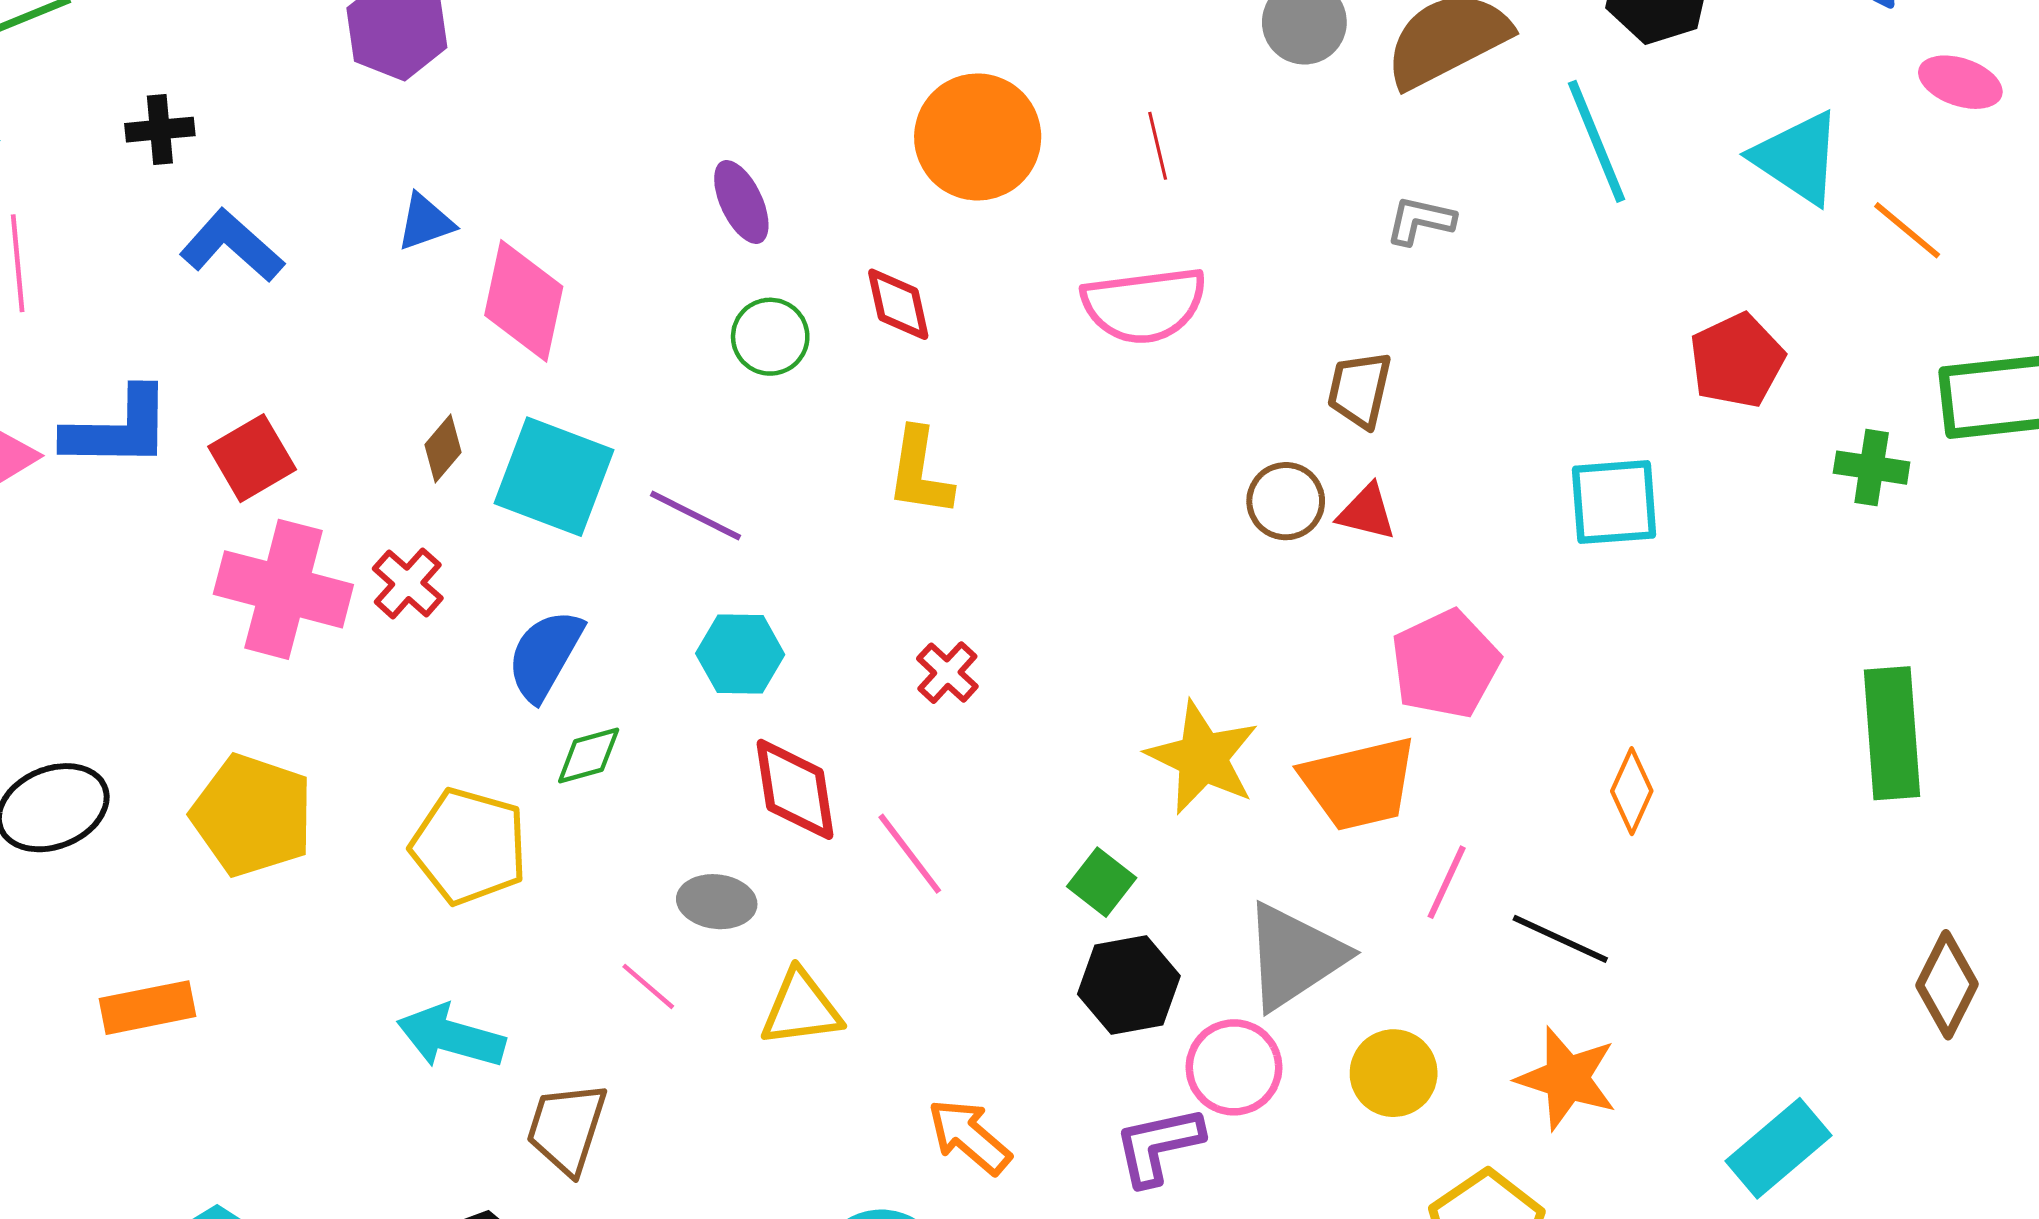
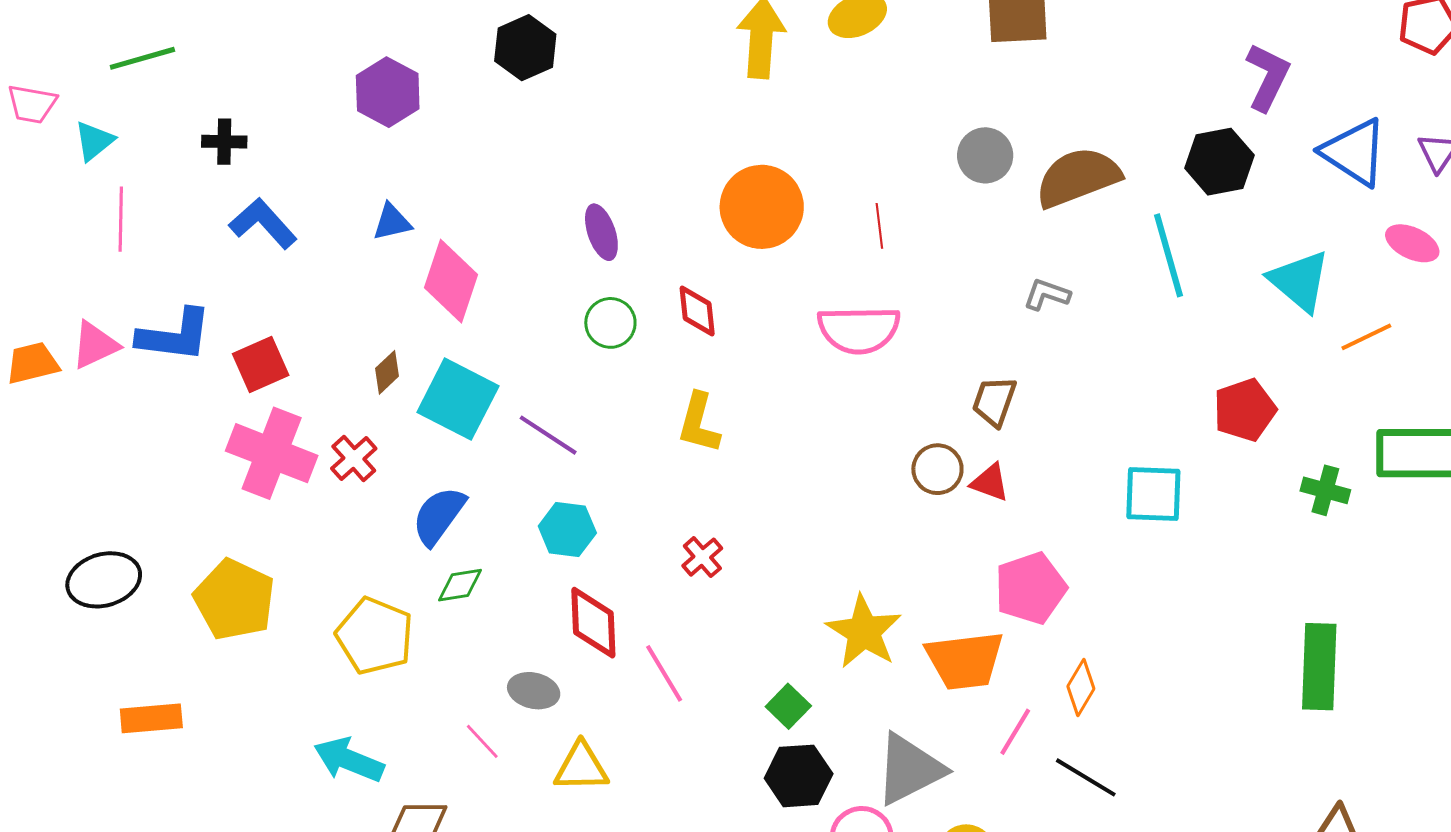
orange line: (1907, 230) -> (1366, 337), turned -72
orange diamond: (1632, 791) -> (1081, 688), moved

